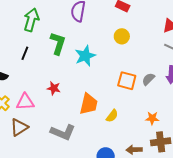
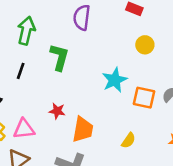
yellow circle: (122, 36) -> (145, 45), moved
cyan star: (85, 56) -> (115, 80), moved
orange trapezoid: (89, 104) -> (83, 129), moved

